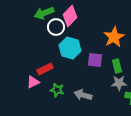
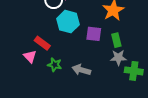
red rectangle: (45, 69) -> (42, 43), turned 63
pink triangle: (33, 82) -> (30, 57), turned -48

